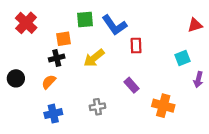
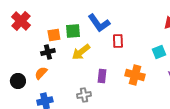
green square: (85, 19) -> (73, 31), moved
black circle: (16, 78) -> (18, 81), moved
purple rectangle: (131, 85) -> (102, 76), moved, turned 48
orange cross: (163, 106) -> (135, 75), moved

